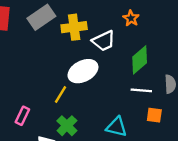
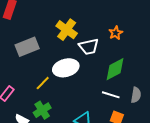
gray rectangle: (41, 17) -> (27, 47), moved
yellow cross: (74, 27) -> (67, 30), turned 30

